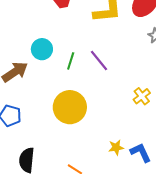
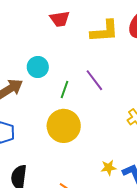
green line: (71, 61) -> (65, 90), moved

